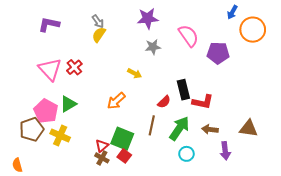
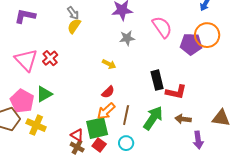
orange circle: (253, 30) -> (207, 35), moved
orange arrow: (116, 101) -> (106, 111), moved
red semicircle: (164, 102) -> (108, 92), moved
green square: (122, 139) -> (97, 128), turned -35
red triangle: (102, 146) -> (77, 135), turned -48
cyan circle: (186, 154) -> (126, 143), moved

